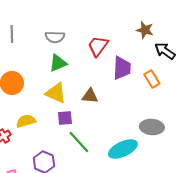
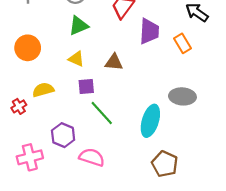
yellow triangle: (56, 93) -> (76, 59), size x0.7
cyan ellipse: (123, 149) -> (150, 121), turned -48

